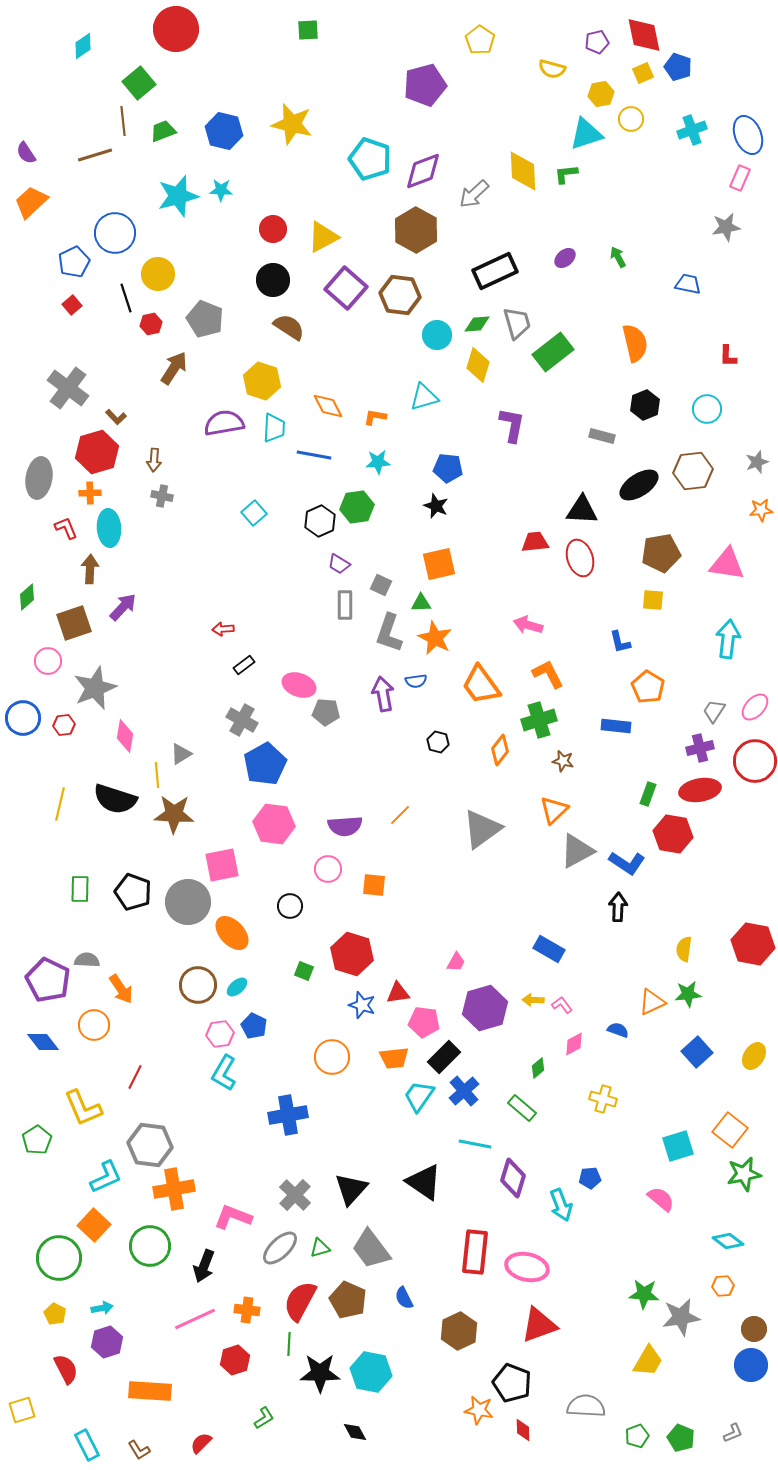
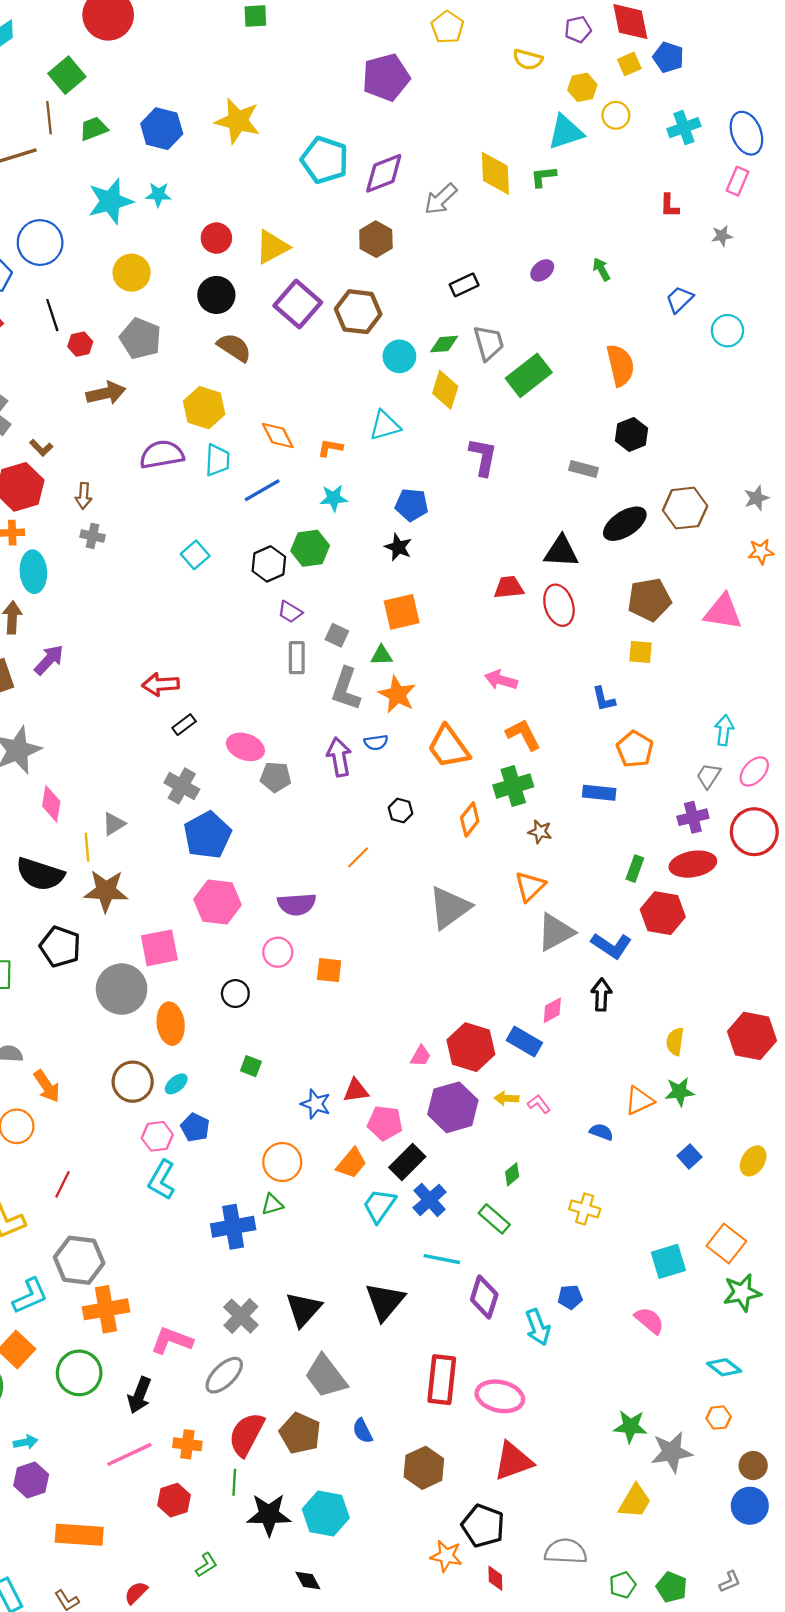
gray star: (726, 227) -> (722, 236), size x0.7
brown hexagon: (416, 230) -> (376, 239), size x0.7
black rectangle: (495, 271) -> (464, 285), size x0.6
yellow circle: (158, 274) -> (132, 273), moved
blue trapezoid: (688, 284) -> (679, 299), turned -56
red L-shape: (728, 356) -> (669, 206), moved
brown arrow: (174, 368) -> (106, 393), turned 44
cyan circle: (707, 409) -> (727, 331), moved
blue line: (314, 455) -> (262, 490), turned -40
red arrow: (223, 629) -> (161, 684), size x1.5
cyan arrow: (728, 639) -> (724, 730), moved, size x0.7
orange line: (400, 815) -> (358, 857), moved
black pentagon: (133, 892) -> (60, 947), moved
orange ellipse: (232, 933) -> (171, 1024), turned 36
red hexagon: (352, 954) -> (471, 1047), moved
pink diamond: (574, 1044) -> (552, 1010), moved
blue square: (697, 1052) -> (690, 1156), size x0.7
orange trapezoid: (394, 1058) -> (351, 1163), turned -44
black triangle: (424, 1182) -> (385, 1302), turned 36
green triangle: (320, 1248) -> (272, 1204), moved

